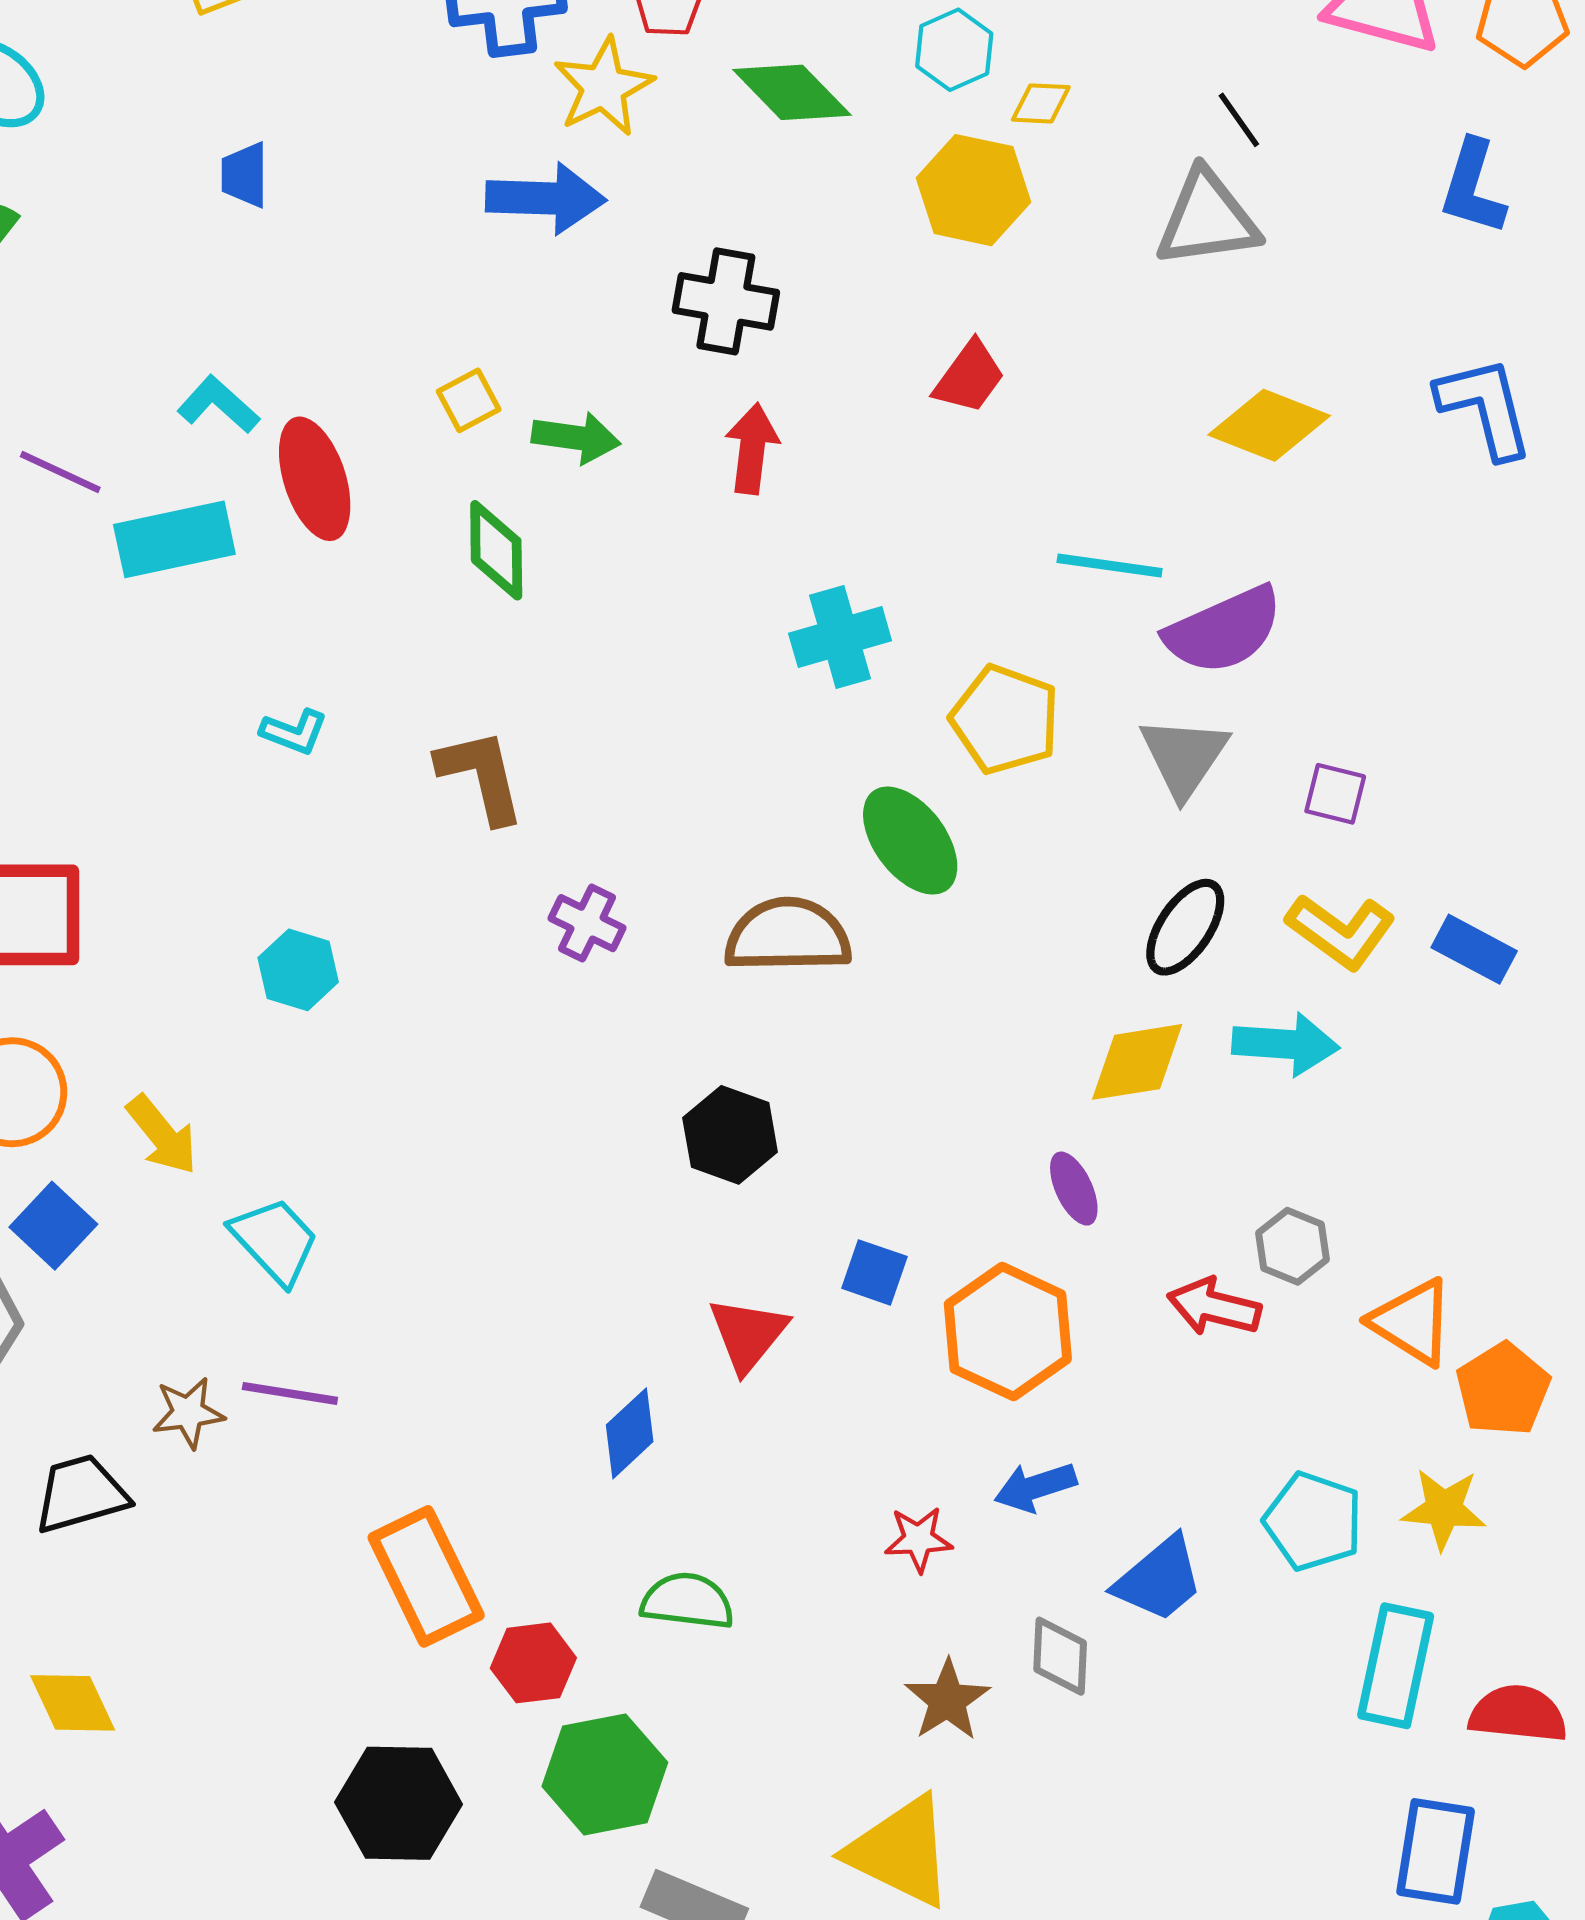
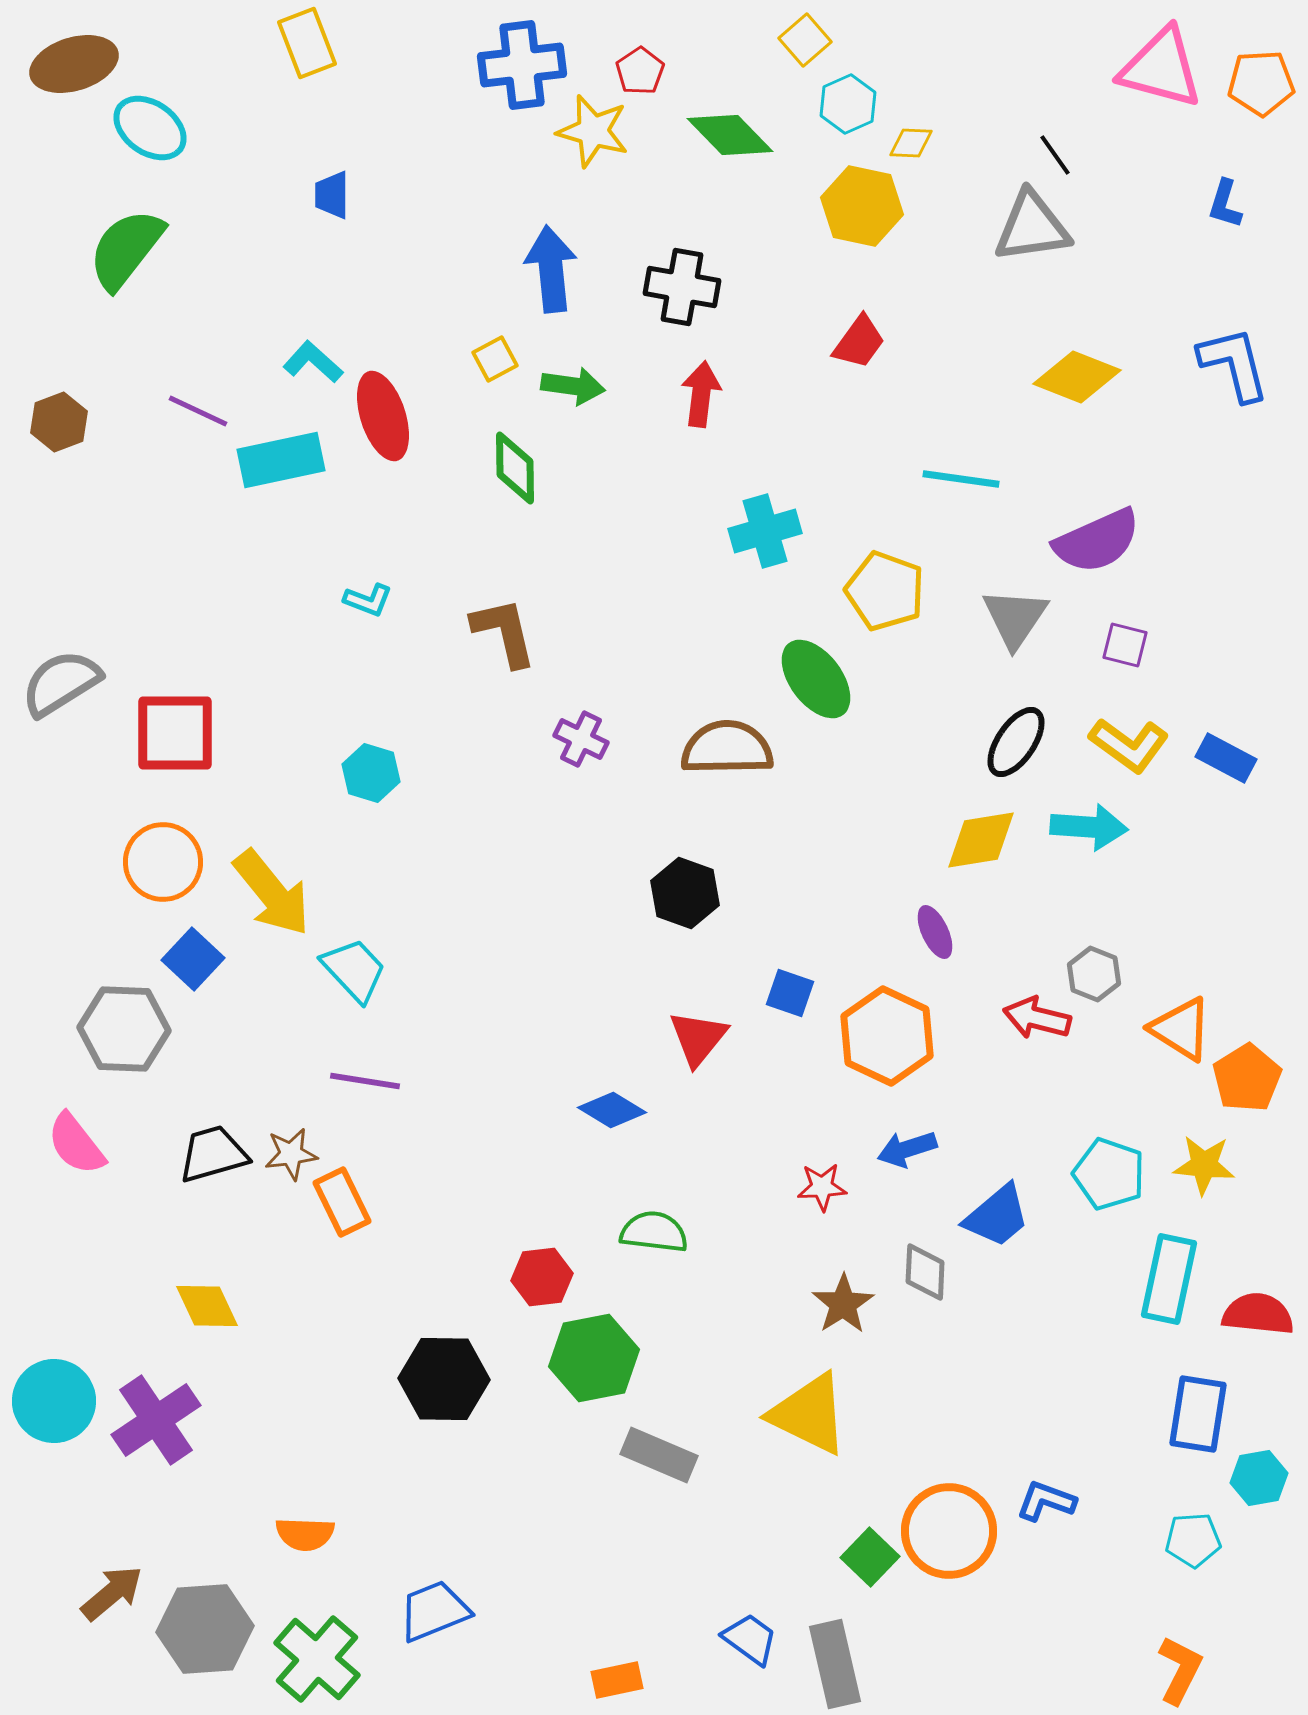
yellow star: (603, 87) -> (593, 131), turned -30
blue L-shape: (1473, 187) -> (1225, 204), size x0.7
blue arrow: (546, 198) -> (551, 269), moved, turned -98
purple semicircle: (1224, 630) -> (1097, 541), moved
yellow arrow: (162, 1135) -> (272, 893), size x1.5
brown star: (188, 1413) -> (291, 1154), moved
blue diamond: (630, 1433) -> (612, 1110), turned 74
orange rectangle: (426, 1576) -> (342, 1202), moved, size x0.7

